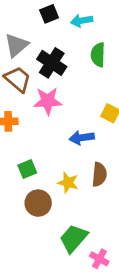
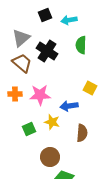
pink star: (48, 101) -> (40, 95), moved
yellow star: (68, 183) -> (52, 122), moved
brown circle: (38, 203) -> (50, 157), moved

